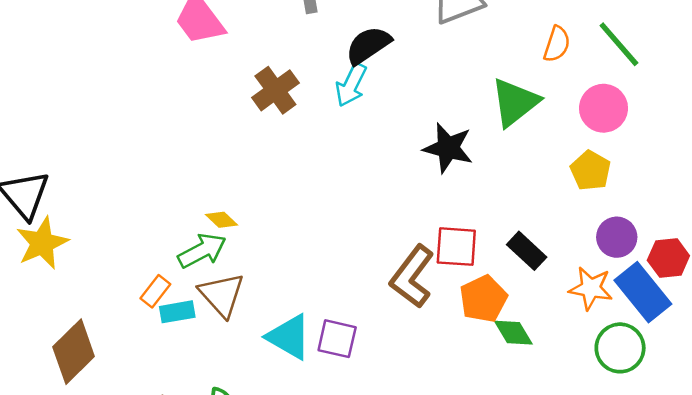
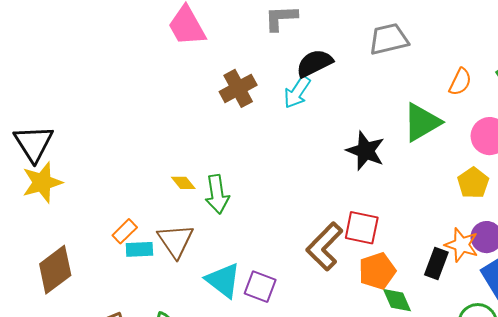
green arrow: (202, 251) -> (217, 194), moved, turned 102
black rectangle: (527, 251) -> (436, 264), moved, turned 60
orange star: (591, 288) -> (462, 245), moved

